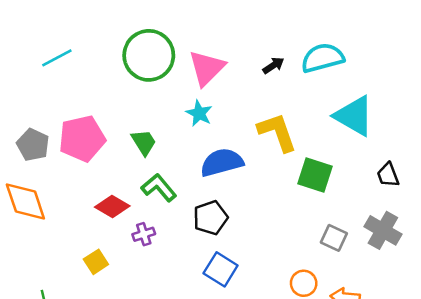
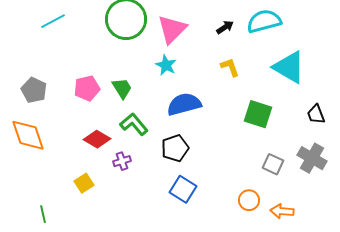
yellow L-shape: (277, 132) -> (230, 67), moved, size x0.6
pink pentagon: (82, 138) -> (87, 88), moved, size x0.7

